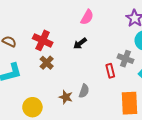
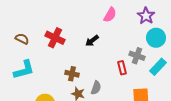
pink semicircle: (87, 17) -> (110, 15), moved
brown cross: (47, 63) -> (72, 74), moved, turned -32

